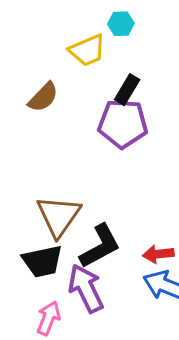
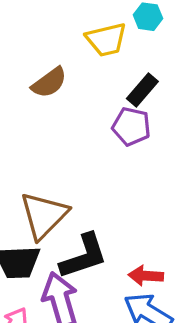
purple pentagon: (123, 124) -> (131, 126), size x0.7

